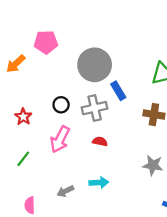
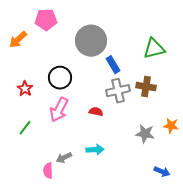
black circle: (61, 105) -> (60, 78), size x1.5
gray cross: (95, 108) -> (118, 91), moved
pink semicircle: (30, 205) -> (48, 171), moved

